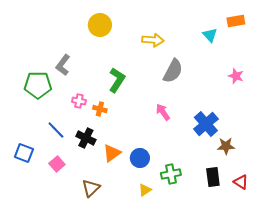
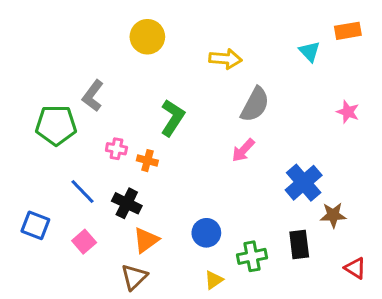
pink arrow: (163, 112) -> (243, 150), moved, turned -102
orange triangle: (112, 153) -> (146, 240), moved
black rectangle: (213, 177) -> (299, 245), moved

